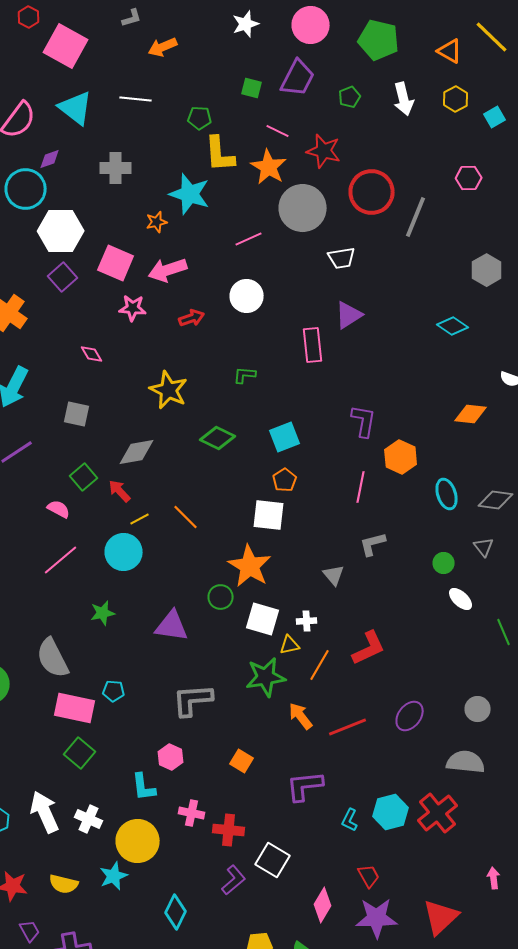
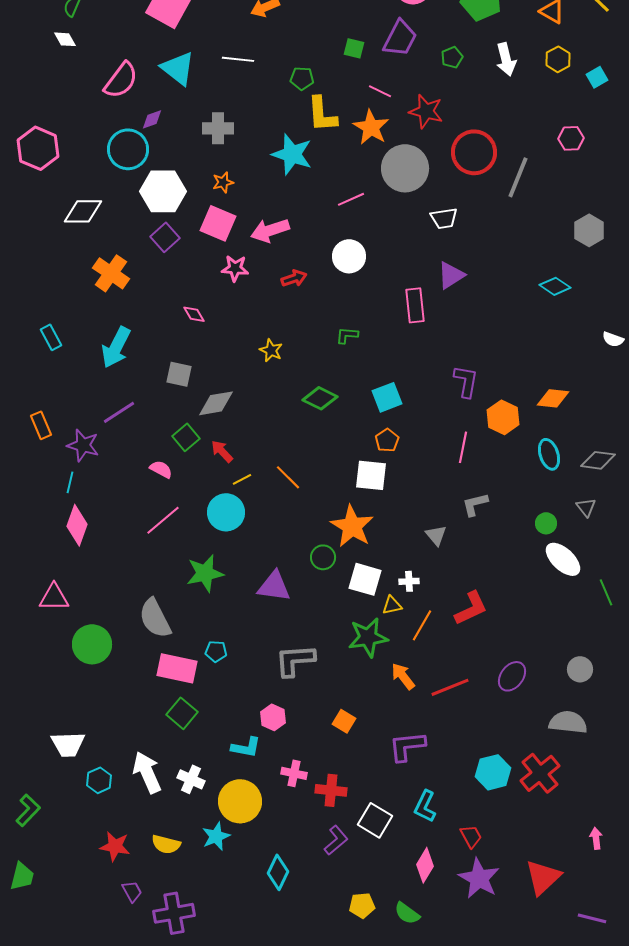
orange star: (157, 222) -> (223, 182), moved
yellow star: (169, 390) -> (271, 350), size x0.6
orange diamond: (471, 414) -> (553, 398), moved
gray diamond: (137, 452) -> (216, 403), moved
white ellipse: (461, 599) -> (563, 559), size x1.5
green star: (103, 613) -> (205, 573), size x1.5
cyan L-shape: (144, 787) -> (246, 747), turned -72
cyan L-shape: (350, 820) -> (425, 806), moved, size x1.4
purple star: (377, 918) -> (479, 878), turned 30

